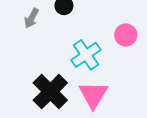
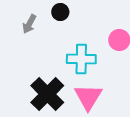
cyan cross: (86, 55) -> (81, 59), turned 36

